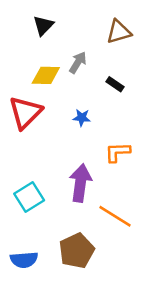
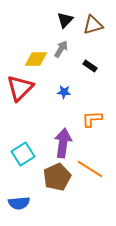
black triangle: (43, 25) -> (65, 20), moved
brown pentagon: (77, 251) -> (57, 177), moved

